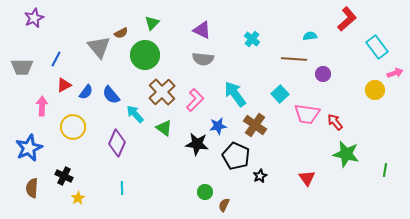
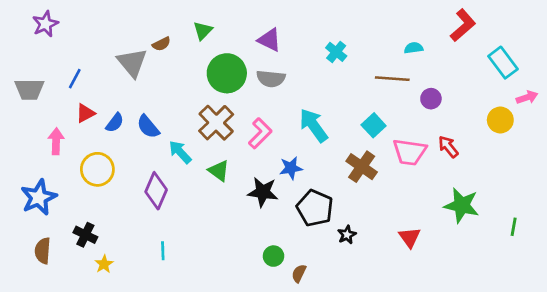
green circle: (145, 55) -> (227, 73), moved
red arrow: (335, 122) -> (448, 147), moved
brown cross: (255, 125) -> (362, 167), moved

